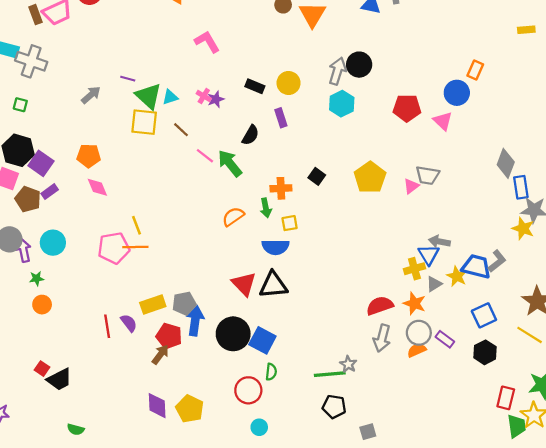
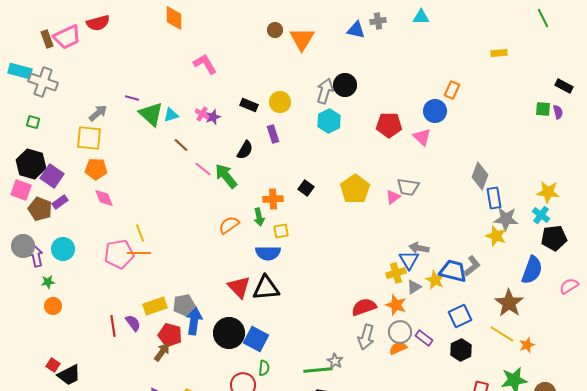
yellow square: (144, 122) -> (89, 138), moved

